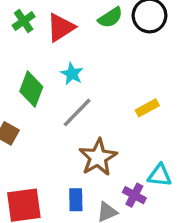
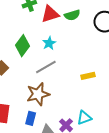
green semicircle: (110, 18) -> (72, 15), moved
brown star: (98, 157) -> (38, 94), moved
cyan triangle: (160, 175) -> (84, 118), turned -42

